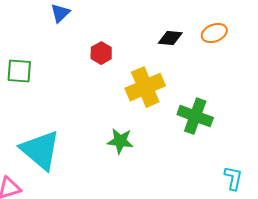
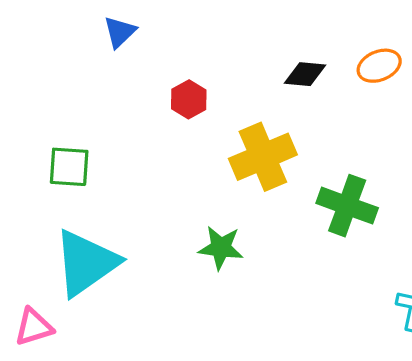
green square: (19, 71) -> (69, 167), moved
cyan triangle: (40, 150) -> (86, 263), turned 45

